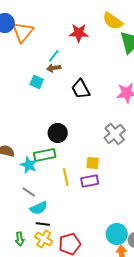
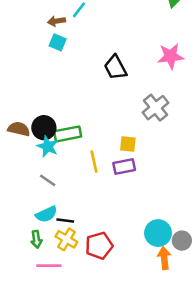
brown arrow: (54, 68) -> (56, 21), moved
black trapezoid: (81, 89) -> (115, 67), moved
black circle: (58, 133) -> (44, 128), moved
cyan semicircle: (39, 208) -> (46, 214), moved

